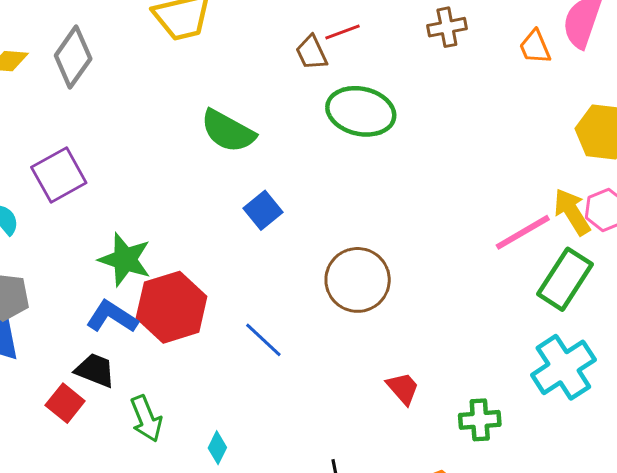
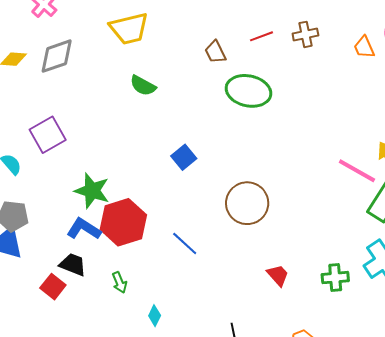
red line: (343, 32) -> (262, 36), moved
gray diamond: (73, 57) -> (57, 56), turned 36
green semicircle: (228, 131) -> (143, 86), moved, size x0.7
pink line: (523, 232) -> (357, 171), turned 60
green arrow: (146, 419) -> (119, 282), moved, size x0.7
green cross: (480, 420) -> (335, 278), moved

